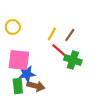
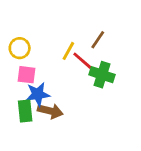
yellow circle: (13, 27) -> (20, 48), moved
yellow line: (52, 34) -> (68, 51), moved
pink square: (19, 60) -> (27, 75), size x0.6

